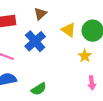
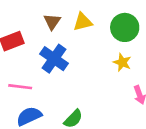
yellow triangle: (69, 30) -> (83, 22), moved, turned -35

